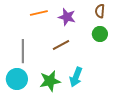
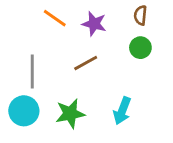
orange line: (39, 13) -> (55, 18), turned 48
cyan arrow: (76, 77) -> (122, 111), moved

